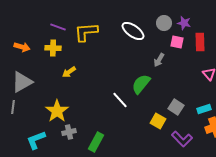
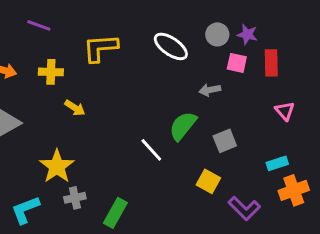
purple line: (58, 27) -> (39, 25), moved
gray arrow: (159, 60) -> (210, 90), turned 48
yellow arrow: (69, 72) -> (75, 108), turned -112
gray square: (176, 107) -> (225, 141), moved, turned 35

